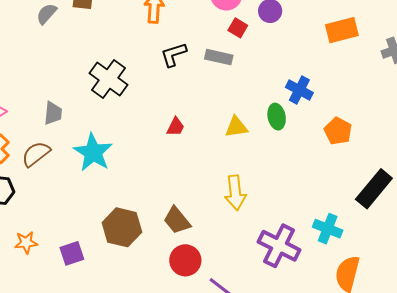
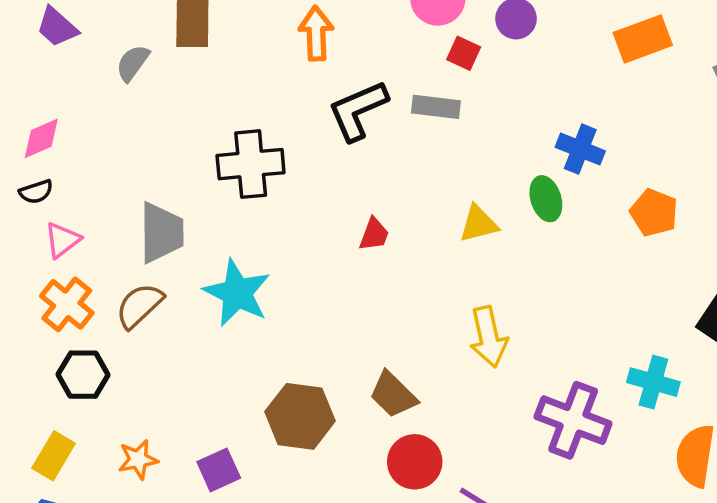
black L-shape: (173, 54) -> (358, 110), size x1.4
black cross: (108, 79) -> (251, 164), turned -36
gray trapezoid: (53, 113) -> (161, 233), size x1.5

